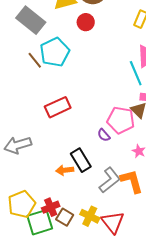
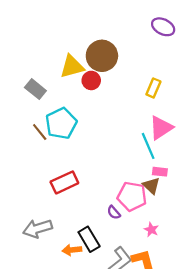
gray rectangle: (31, 20) -> (35, 89), size x0.7
red circle: (86, 22) -> (91, 80), moved
gray arrow: (18, 145) -> (38, 229), moved

